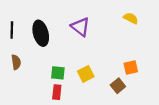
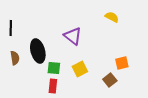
yellow semicircle: (131, 18) -> (112, 17), moved
purple triangle: (80, 27) -> (73, 36), moved
black ellipse: (41, 33) -> (38, 51), moved

